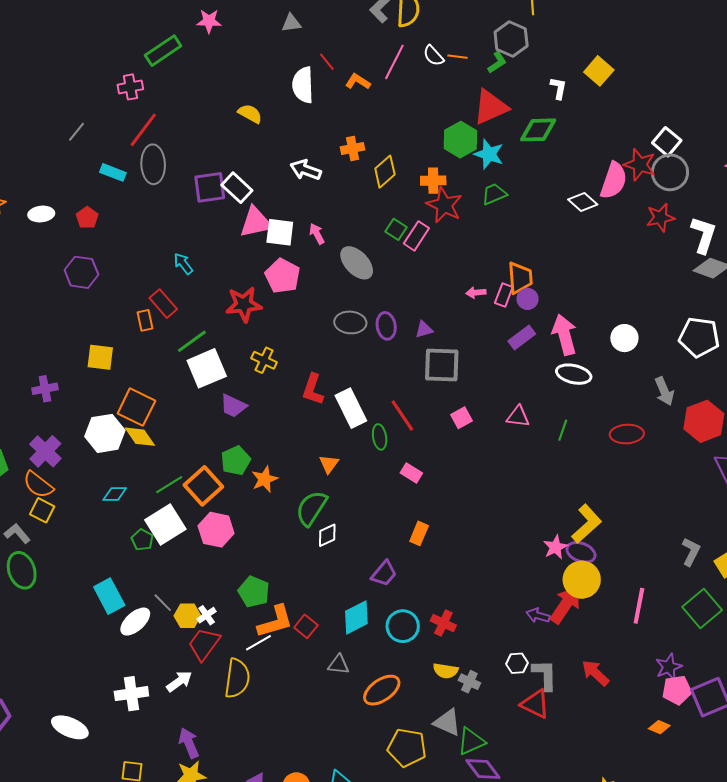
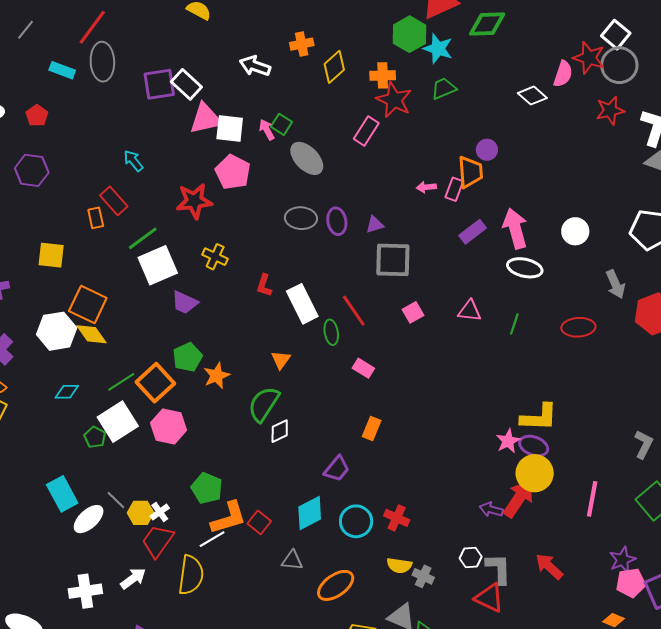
pink semicircle: (614, 181) -> (563, 74), size x0.7
green square: (396, 229) -> (281, 124), moved
purple circle: (528, 299) -> (487, 150), moved
red L-shape: (313, 389) -> (264, 285), size x0.7
yellow L-shape: (587, 524) -> (539, 417), turned 45

